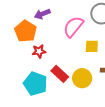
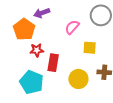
pink semicircle: (73, 27) -> (72, 27), size x0.7
red rectangle: (60, 74) -> (53, 63), moved, turned 54

